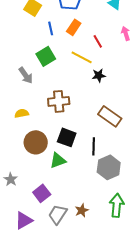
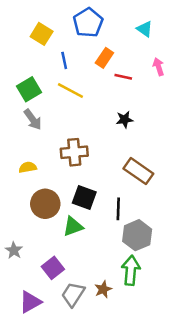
orange rectangle: (74, 27) -> (104, 58), moved
red line: (98, 41) -> (123, 77), turned -48
green square: (46, 56) -> (29, 89), moved
yellow line: (82, 57) -> (70, 91), moved
green arrow: (117, 205) -> (131, 270), moved

